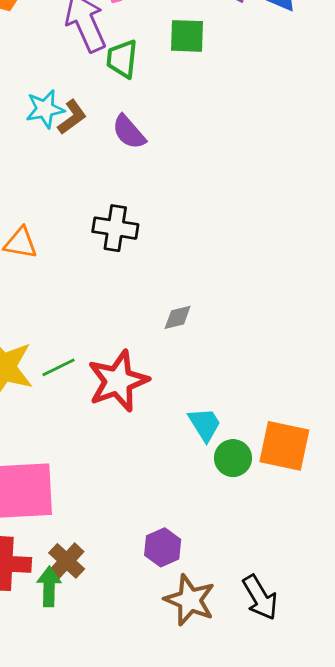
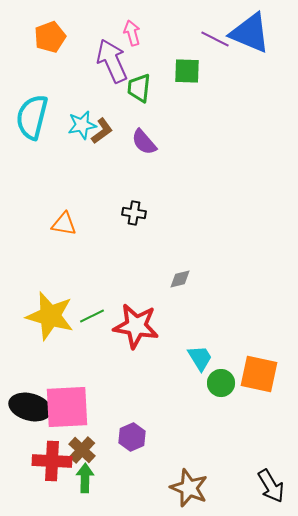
black cross: (115, 228) -> (134, 213), size x0.7
red star: (118, 381) -> (136, 326), turned 30
purple hexagon: (163, 547) -> (132, 437), moved
brown cross: (67, 561) -> (82, 450), moved
black arrow: (260, 597) -> (271, 486), moved

